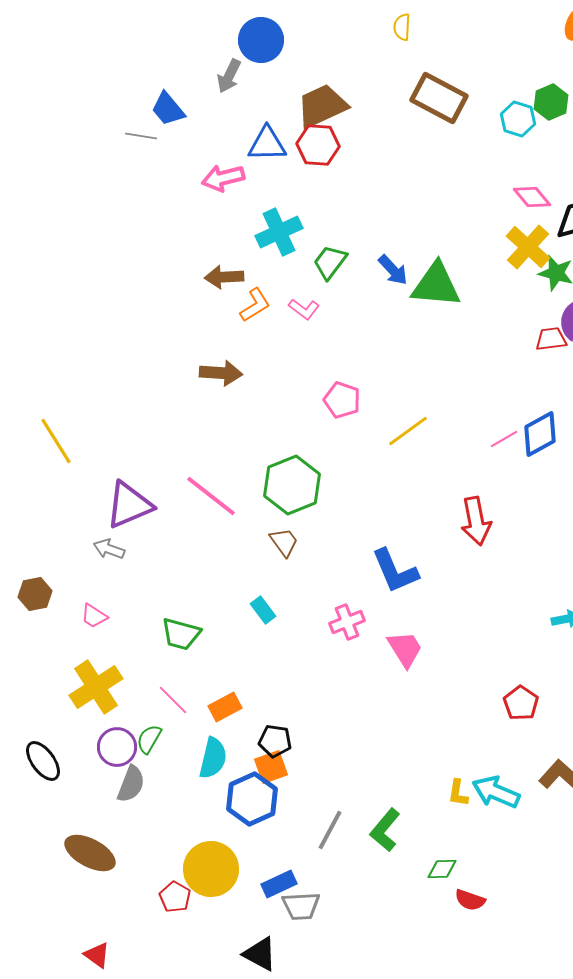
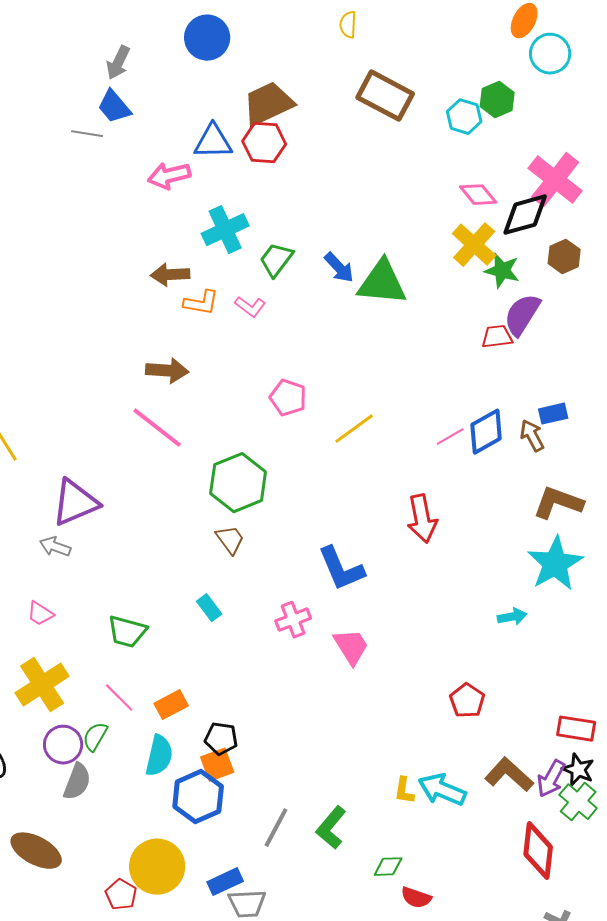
gray arrow: (229, 76) -> (118, 63), moved
orange L-shape: (255, 305) -> (201, 303), turned 42
pink line: (211, 496) -> (157, 428), moved

